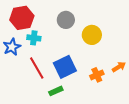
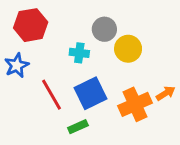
gray circle: (66, 20) -> (104, 29), moved
cyan cross: (34, 38) -> (79, 53), moved
orange cross: (97, 75) -> (135, 104), size x1.6

